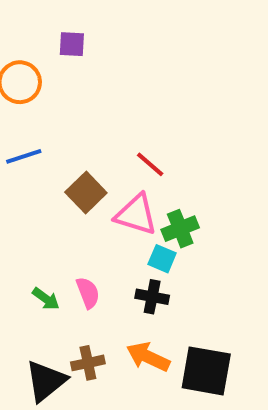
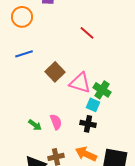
red line: (150, 164) -> (87, 33), moved
green cross: (180, 229) -> (102, 90), turned -36

